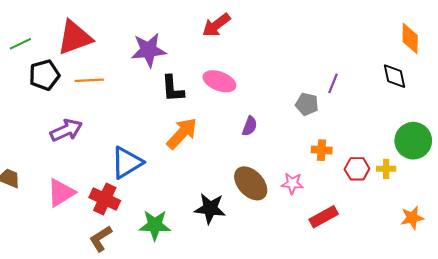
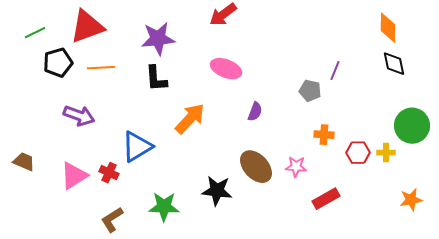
orange diamond: (410, 39) -> (388, 28), moved
black L-shape: (173, 89) -> (156, 79), moved
purple arrow: (66, 130) -> (79, 116), turned 44
red cross: (105, 199) -> (109, 173), moved, size x0.7

